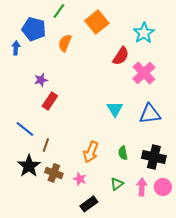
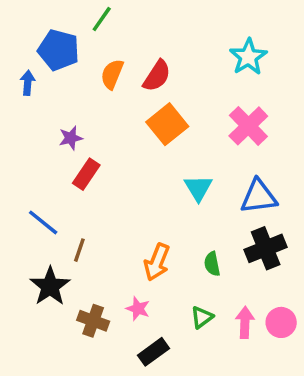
orange square: (97, 22) -> (167, 124), moved
red semicircle: (121, 56) -> (157, 76), moved
black cross: (154, 157) -> (266, 248), moved, turned -35
brown cross: (54, 173) -> (93, 321), moved

